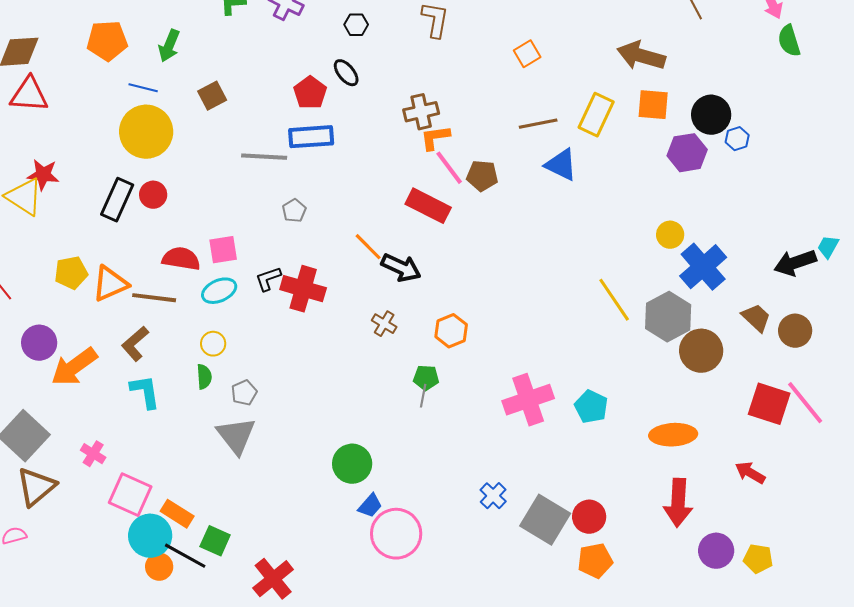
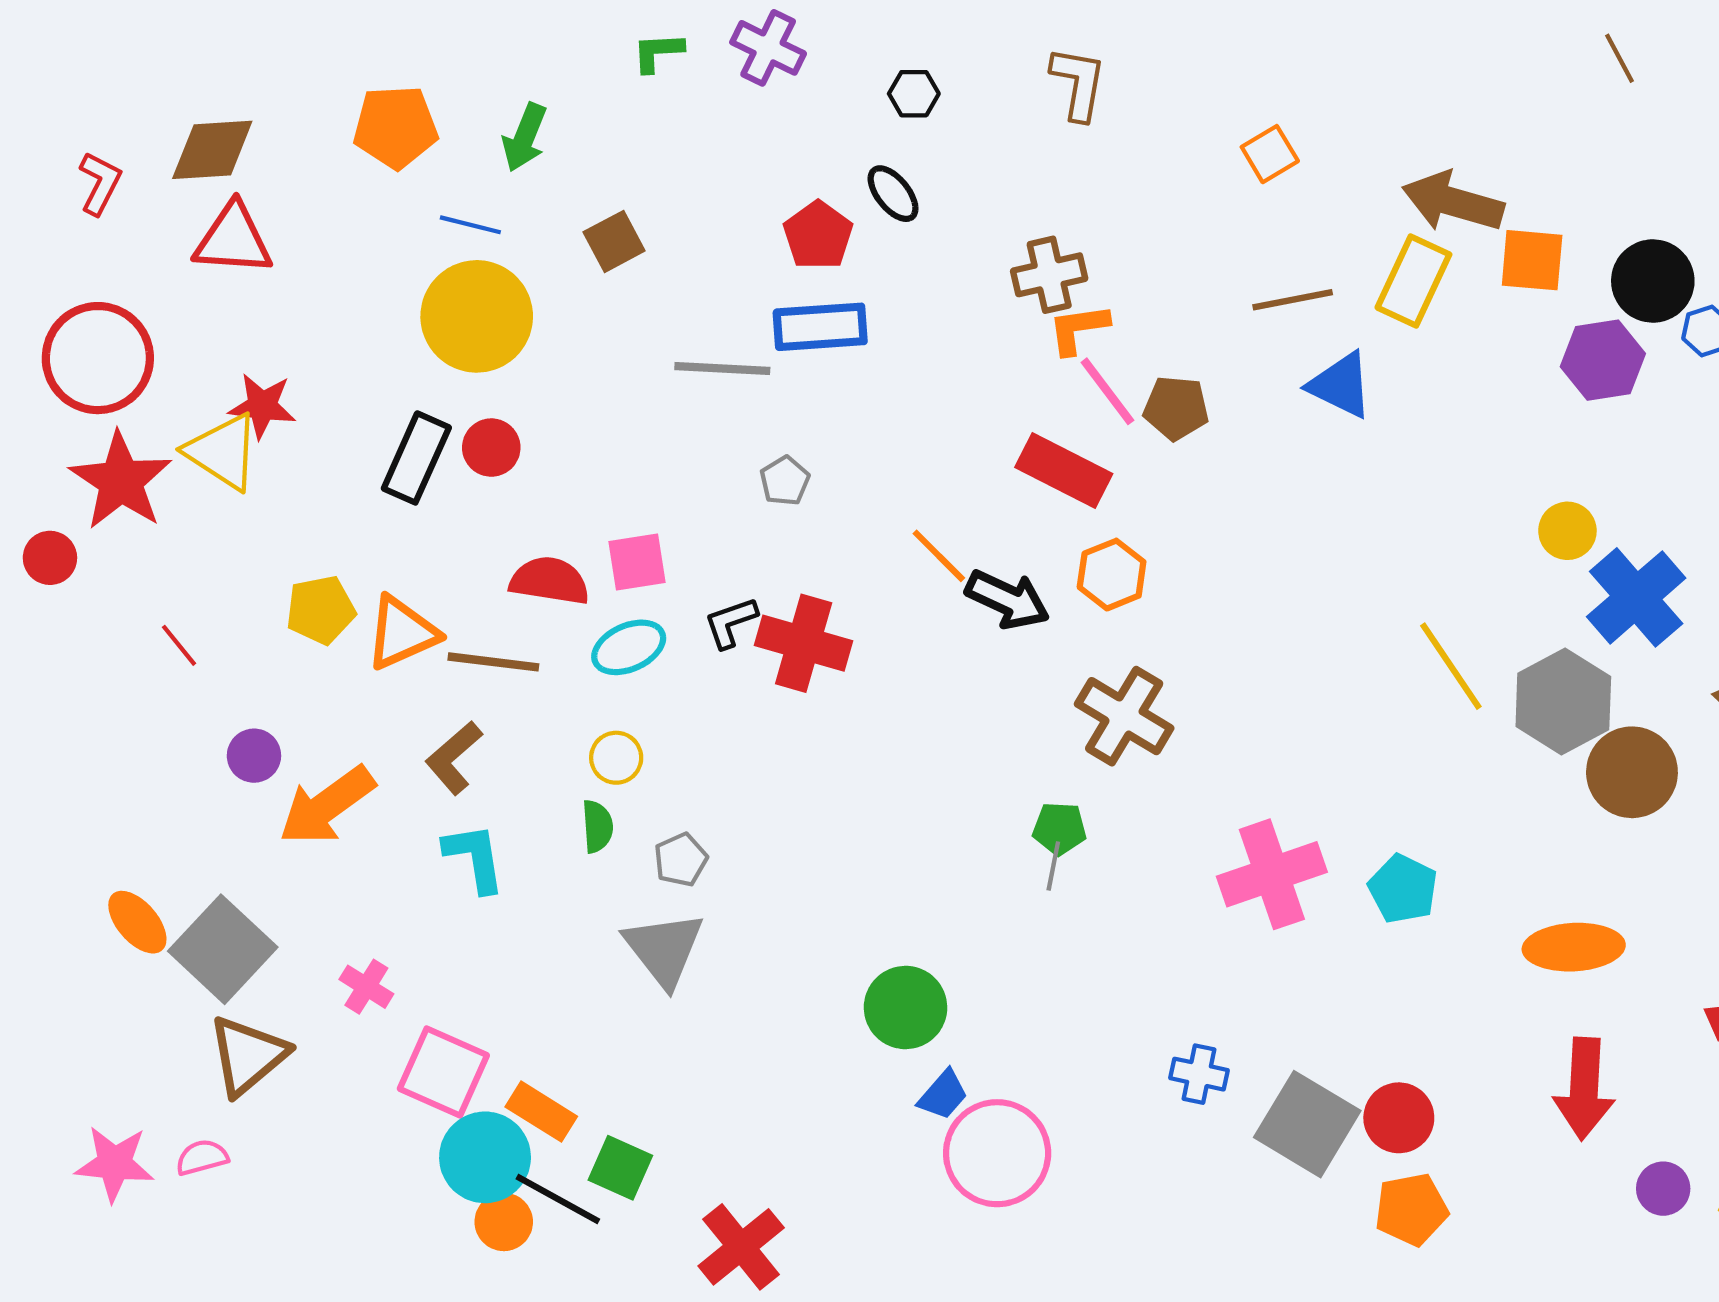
brown arrow: (641, 56) -> (1453, 202), moved
brown cross: (384, 324) -> (1124, 716), moved, size x1.8
orange hexagon: (451, 331) -> (1112, 575), moved
purple circle: (39, 343) -> (254, 756), size x0.7
blue cross: (493, 496) -> (1199, 1074), turned -32
purple circle: (716, 551) -> (1663, 1189), size x0.7

